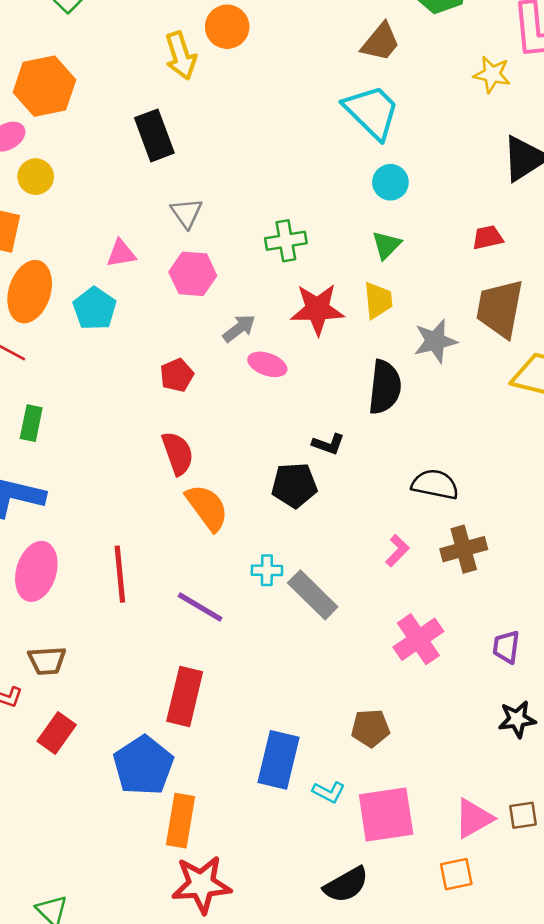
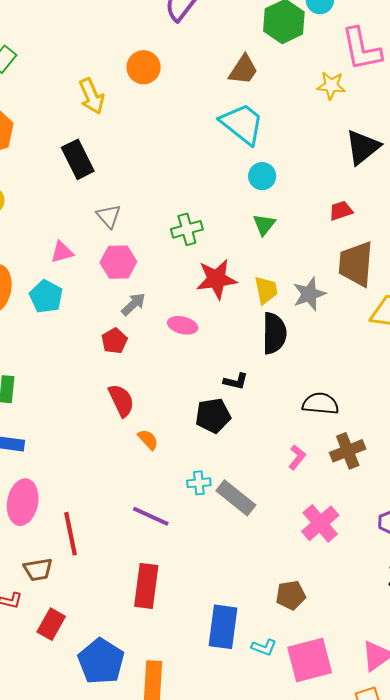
orange circle: (227, 27) -> (144, 67), moved
yellow trapezoid: (378, 300) -> (266, 290), moved
gray arrow: (239, 328) -> (133, 304), moved
orange semicircle: (207, 508) -> (148, 440), size x0.6
red line: (120, 574) -> (71, 534), moved
blue pentagon: (143, 766) -> (101, 661), moved

